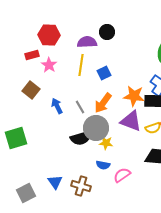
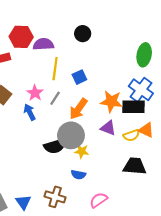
purple semicircle: (87, 42) -> (43, 44), moved
pink star: (49, 65) -> (35, 93), moved
gray line: (80, 107) -> (55, 98), moved, turned 64
purple triangle: (131, 121) -> (108, 128), size x0.7
pink semicircle: (122, 175) -> (99, 200), moved
blue triangle: (55, 182) -> (23, 202), moved

